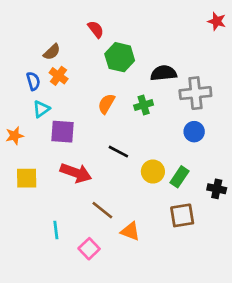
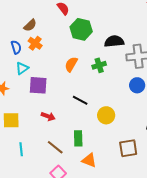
red arrow: (76, 173) -> (48, 116), size x0.6
green rectangle: (180, 177) -> (78, 138), moved, turned -35
brown line: (102, 210) -> (55, 147), moved
cyan line: (56, 230) -> (21, 149), moved

